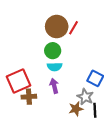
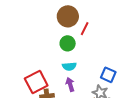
brown circle: (57, 27) -> (68, 16), moved
green circle: (53, 51) -> (68, 43), moved

